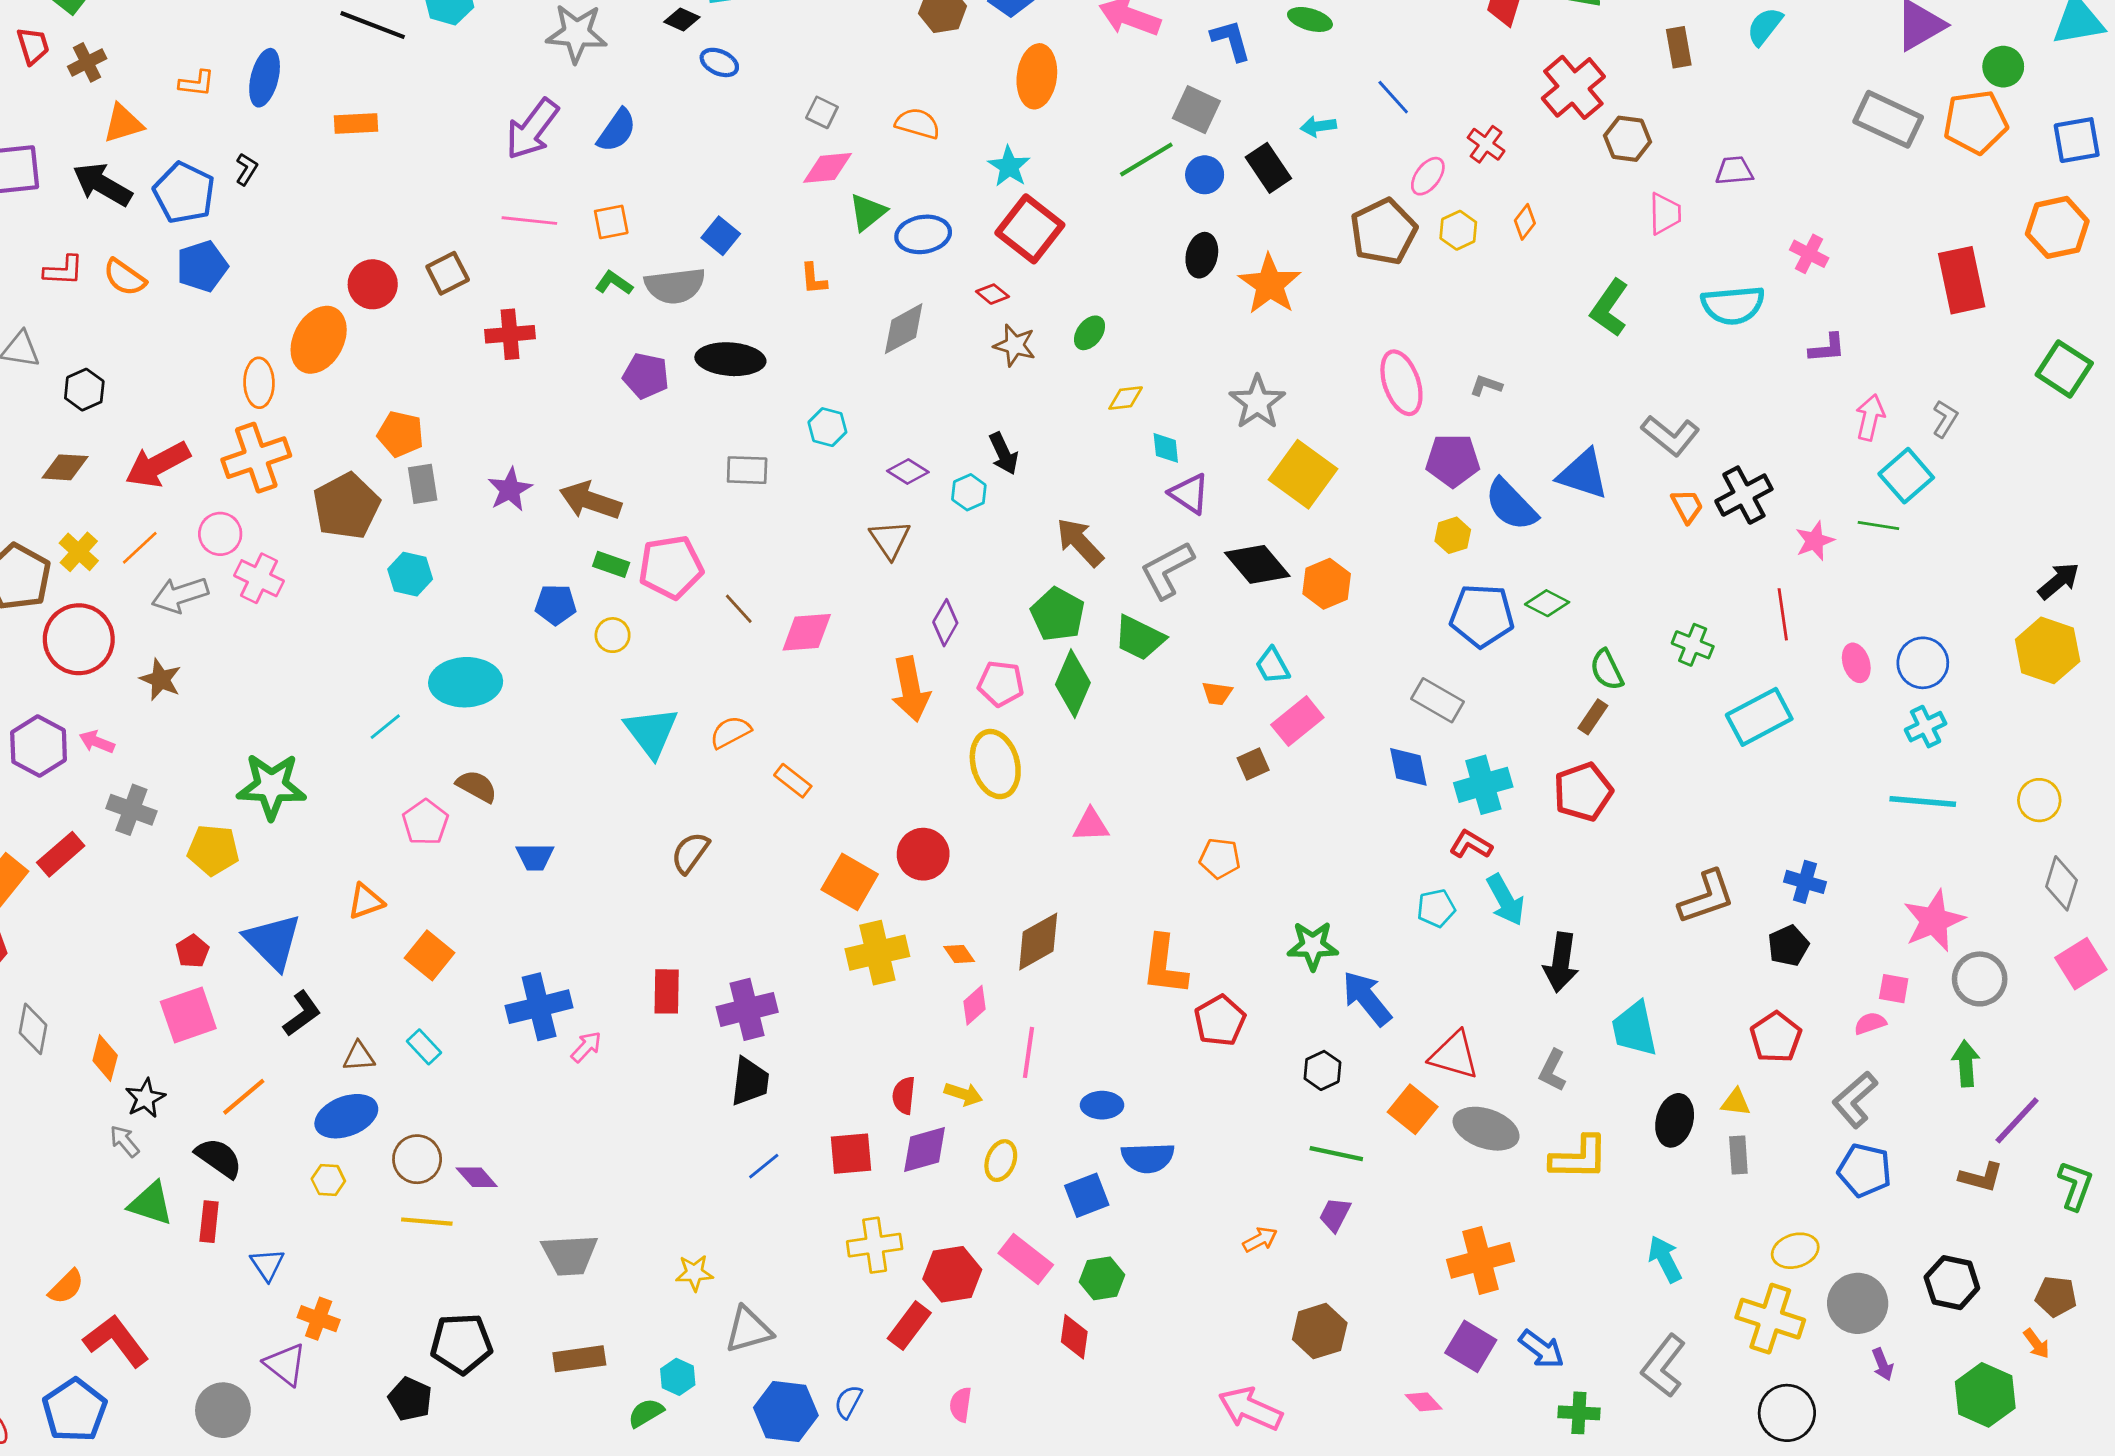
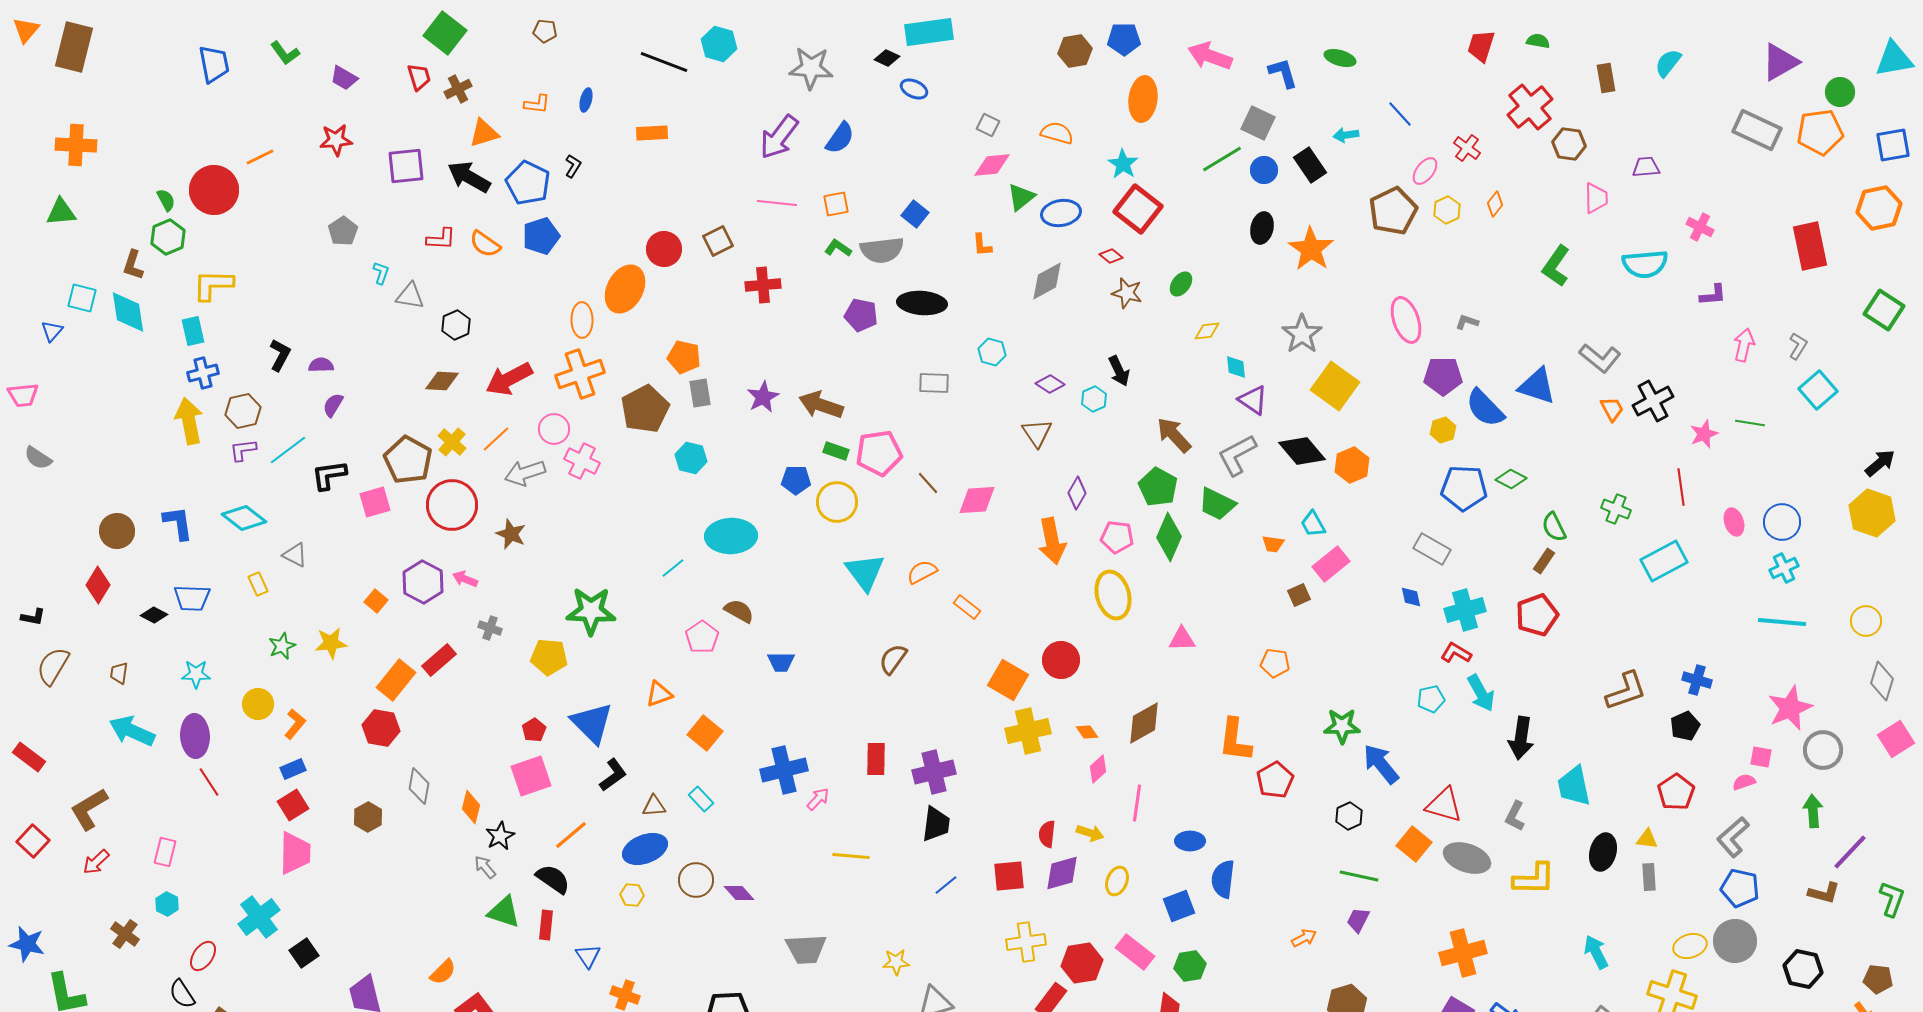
blue ellipse: (265, 78) -> (586, 100), size x0.6
cyan square: (1906, 476) -> (1818, 390), moved
yellow circle: (613, 635) -> (837, 502), size x1.6
blue diamond: (1408, 767) -> (1411, 597), size x0.7
gray cross: (131, 810) -> (490, 628), size x0.7
blue semicircle: (1148, 1158) -> (1223, 879), turned 99
yellow line: (427, 1222) -> (851, 856), moved
gray circle: (1858, 1303) -> (1735, 941), moved

